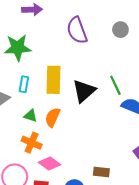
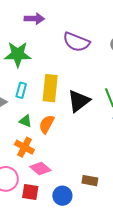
purple semicircle: (77, 30) -> (76, 42), turned -52

